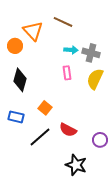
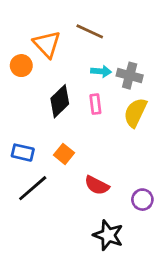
black diamond: (20, 80) -> (60, 101), moved, turned 30
blue rectangle: (16, 117) -> (23, 153), moved
black line: (40, 137) -> (33, 188), moved

